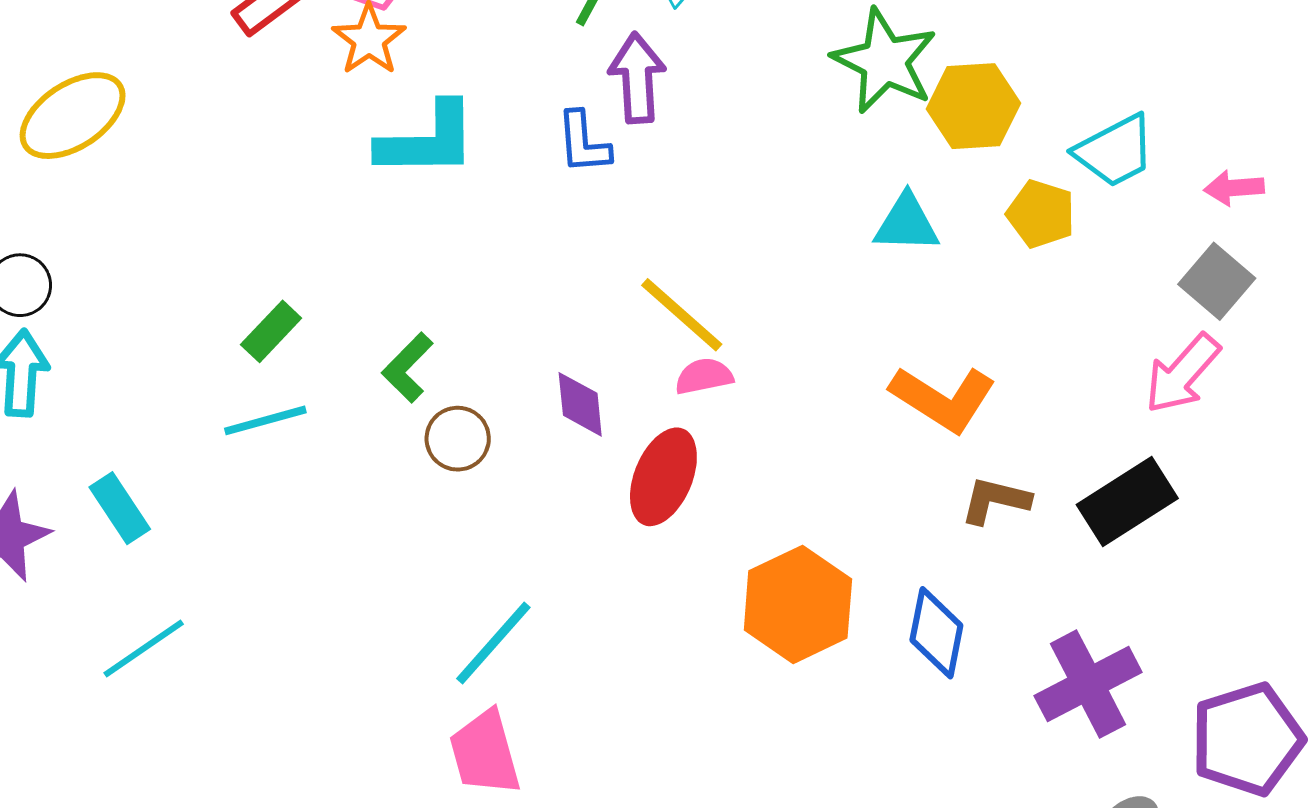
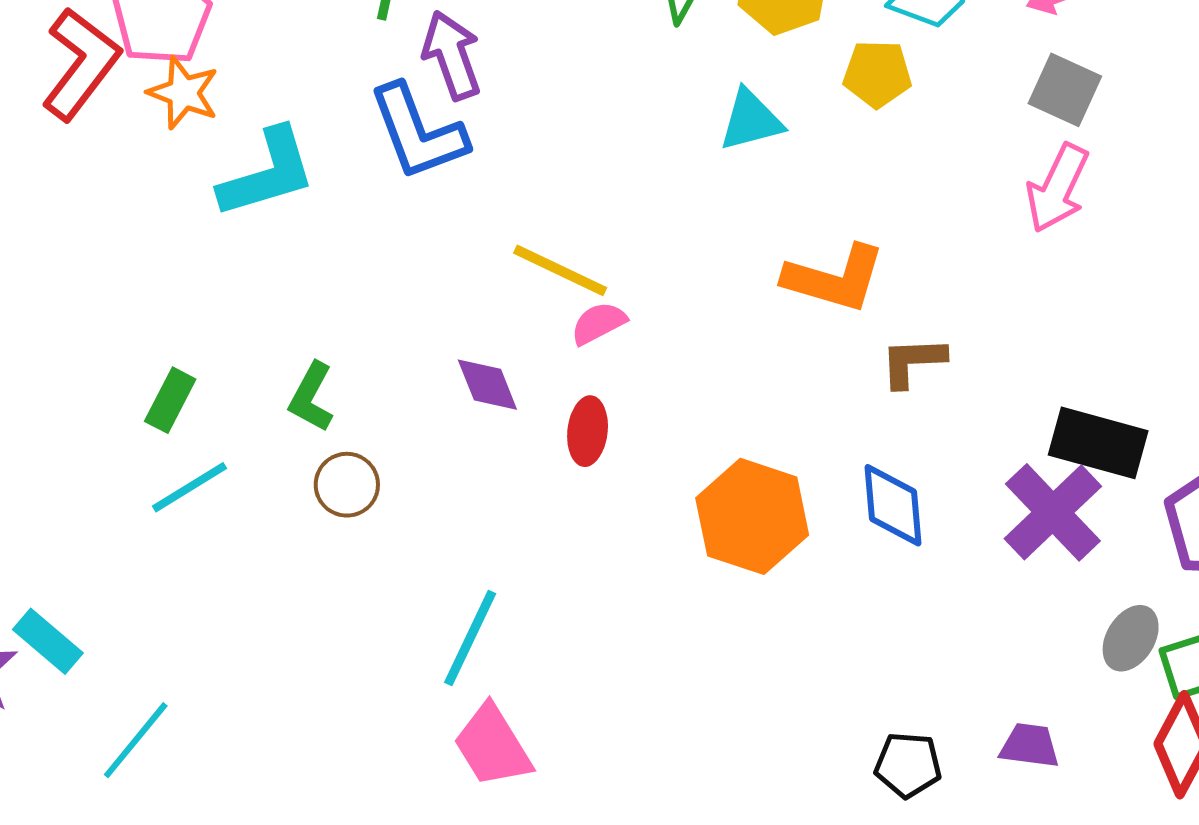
blue L-shape: (583, 143) -> (418, 132), size x1.6
brown circle: (458, 439) -> (347, 485), moved
red ellipse: (663, 477) -> (588, 431), size x0.7
black rectangle: (1127, 502) -> (1098, 443), moved, turned 64
cyan rectangle: (120, 508) -> (48, 641), moved

